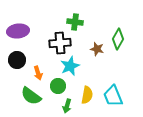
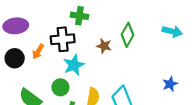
orange arrow: (38, 73) -> (38, 52), moved, turned 48

